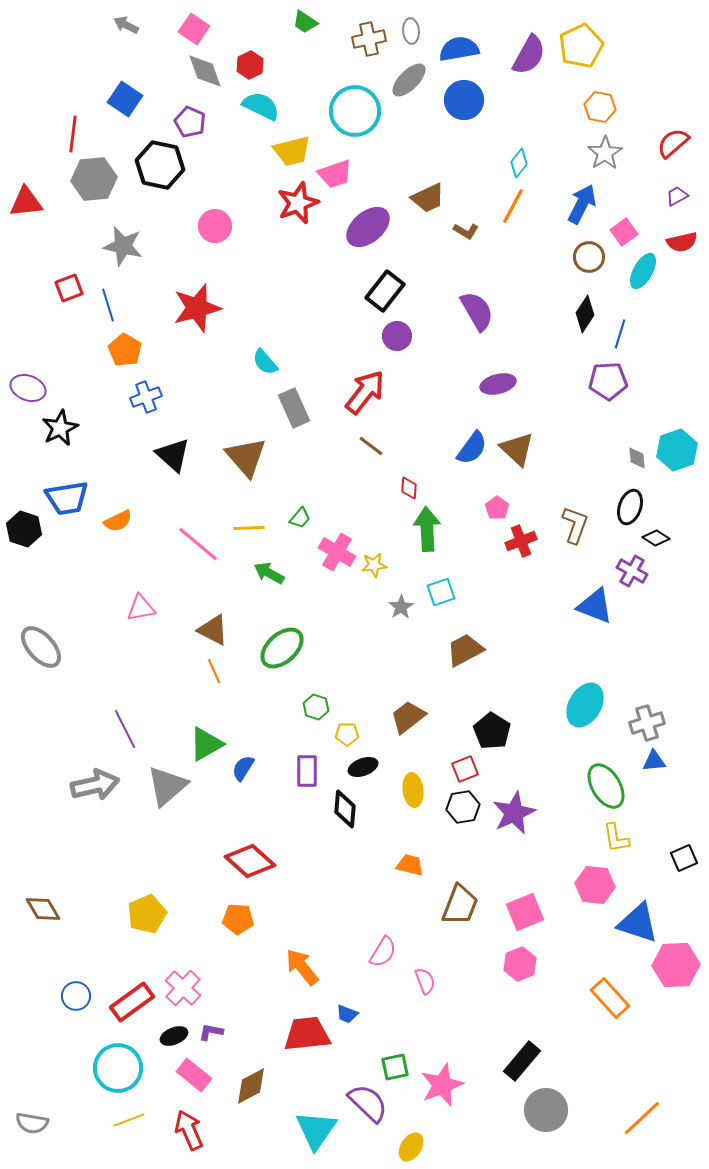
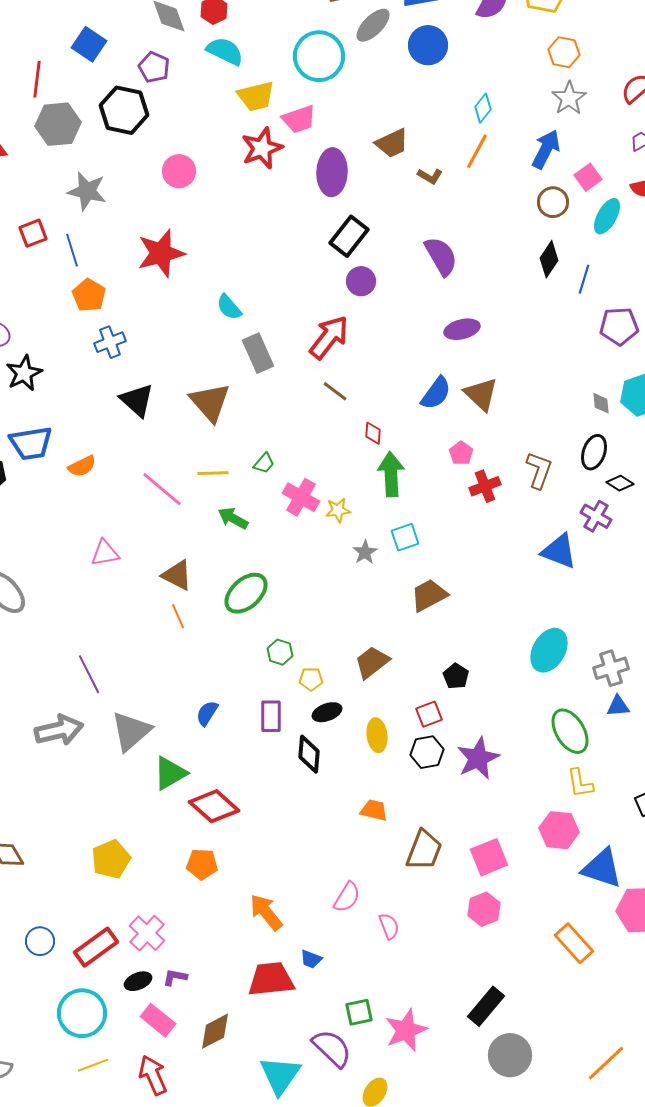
purple ellipse: (368, 227) -> (332, 172), turned -48
purple pentagon: (608, 381) -> (619, 326), moved
black pentagon: (492, 731) -> (456, 676), size x0.7
green triangle: (206, 744) -> (170, 773), moved

